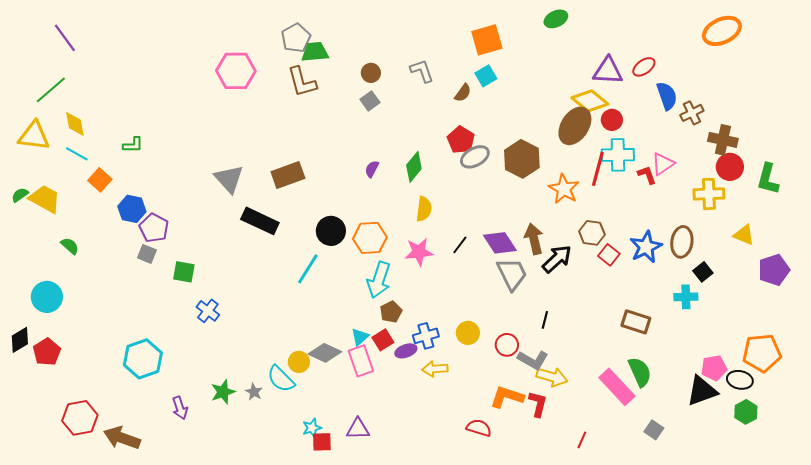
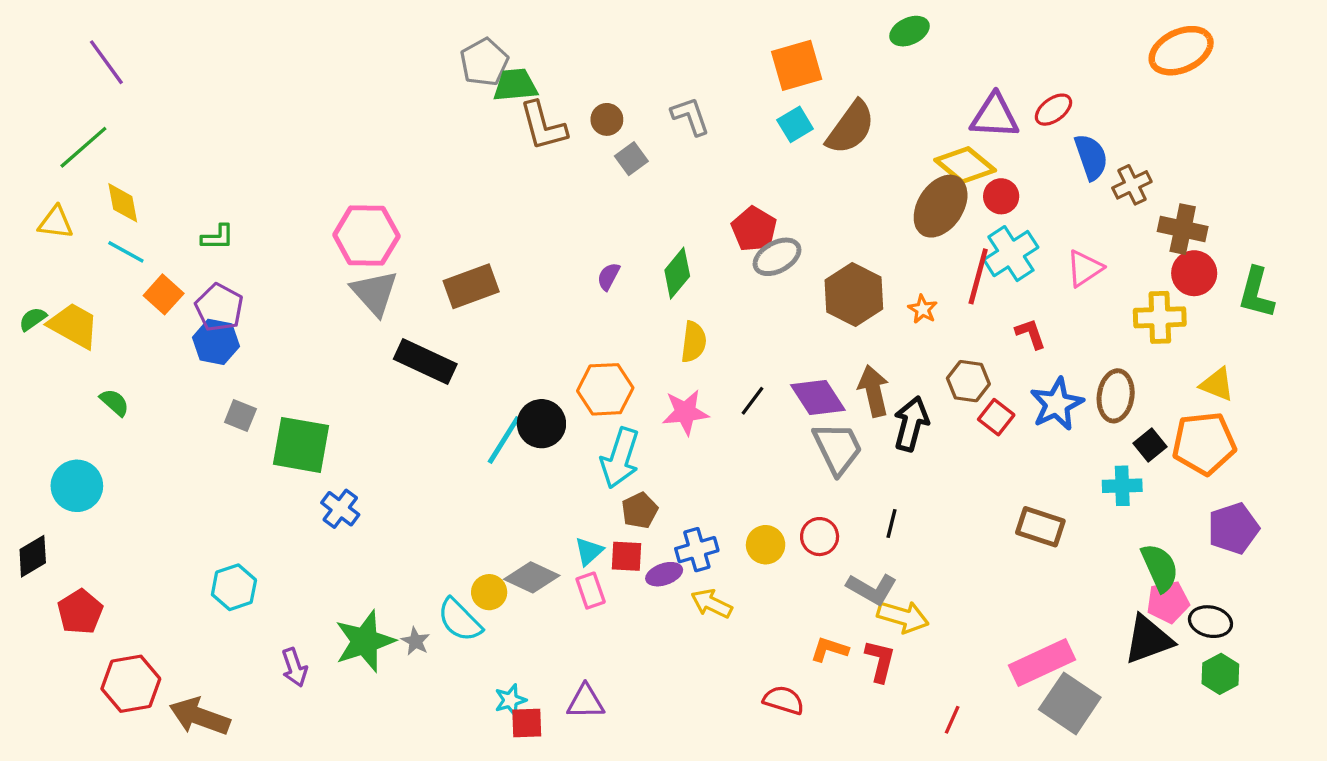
pink hexagon: (236, 71) -> (366, 236), moved
brown L-shape: (302, 82) -> (543, 126), moved
brown semicircle: (463, 93) -> (851, 128), moved, size x1.8
gray square: (370, 101) -> (631, 159), moved
yellow triangle: (34, 136) -> (56, 222), size x0.7
cyan cross: (618, 155) -> (1011, 254), turned -32
brown hexagon: (522, 159) -> (854, 294), moved
red L-shape: (647, 175) -> (1031, 334), moved
orange star: (564, 189) -> (923, 309), size x0.6
purple pentagon: (154, 228) -> (219, 308), moved
black circle: (331, 231) -> (541, 424), moved
black arrow: (557, 259) -> (911, 424), turned -32
purple pentagon: (774, 270) -> (1233, 528), moved
green square: (184, 272) -> (301, 445), size x1.6
red square: (383, 340) -> (627, 556), turned 35
red circle: (507, 345) -> (820, 537), moved
red pentagon: (47, 352) -> (80, 612), moved
orange pentagon: (762, 353) -> (1204, 443), moved
cyan hexagon: (143, 359) -> (234, 587), size x0.7
pink rectangle: (361, 361) -> (591, 591), size x0.7
yellow arrow: (435, 369) -> (712, 604), turned 30
green semicircle: (640, 372) -> (1160, 568), moved
pink rectangle: (617, 387) -> (1042, 662), moved, turned -72
green star: (223, 392) -> (365, 641), size x1.5
orange L-shape: (507, 397) -> (829, 649), size x0.7
gray square: (654, 430) -> (1070, 703), size x1.8

